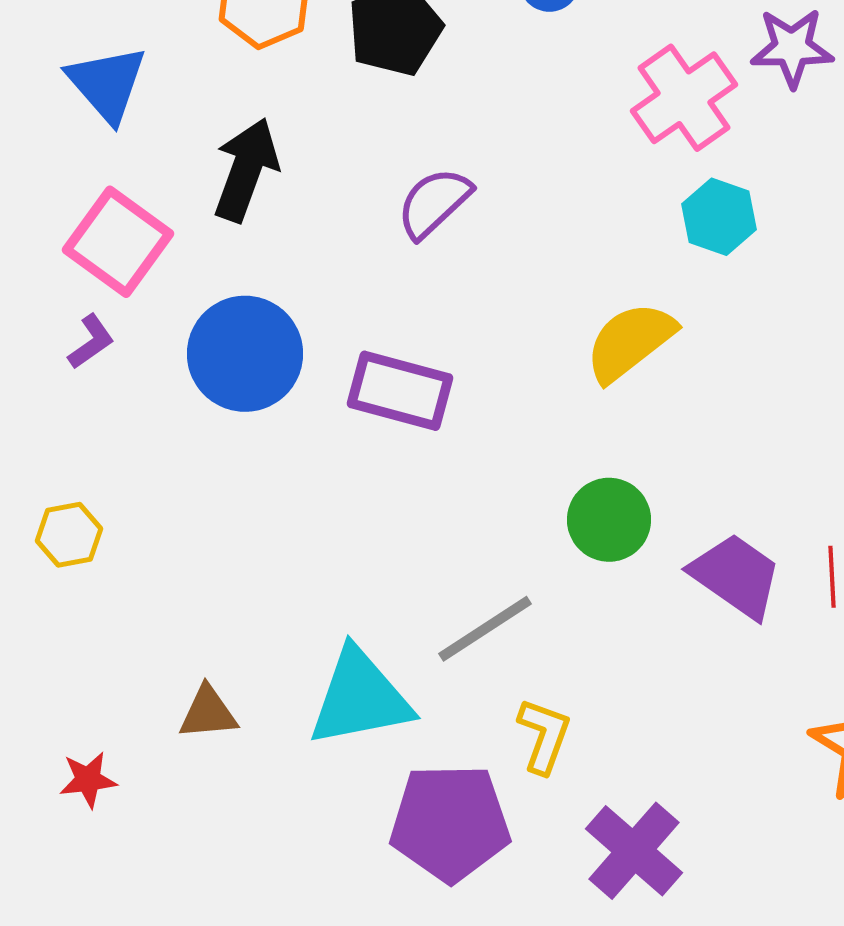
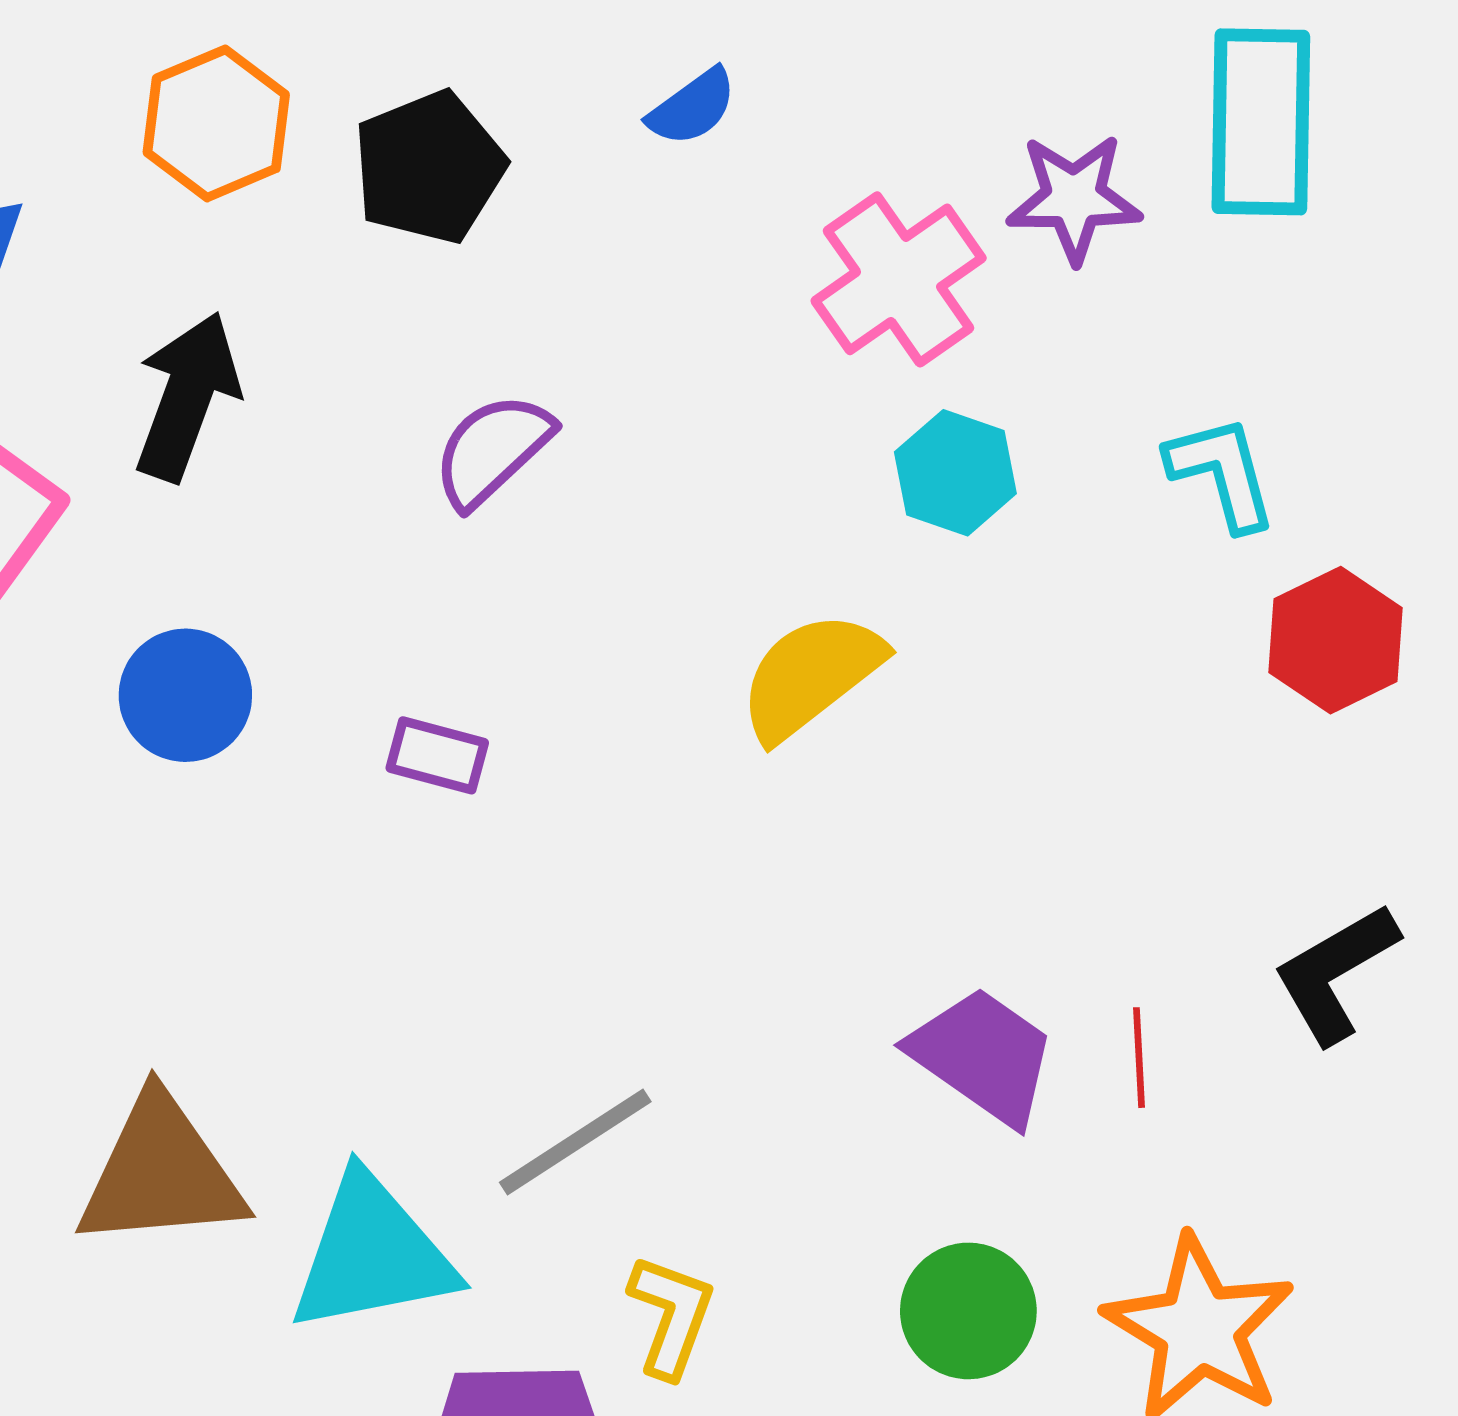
blue circle: (245, 354) -> (185, 695), size x0.7
purple rectangle: (400, 391) -> (437, 755), size x0.6
green circle: (609, 520) -> (968, 1311), moved
brown triangle: (208, 713) -> (161, 1173), moved, size x1.8

